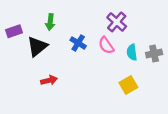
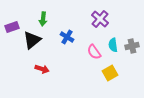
pink semicircle: (106, 45) -> (94, 52), moved
red arrow: (49, 80) -> (42, 69), turned 32

